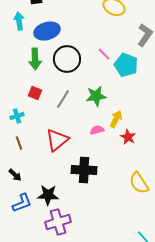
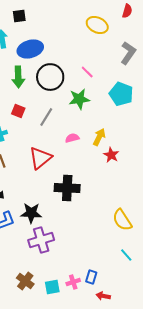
cyan pentagon: (126, 65) -> (121, 94), moved
green star: (96, 96) -> (79, 99), moved
pink semicircle: (97, 130) -> (72, 138), moved
yellow semicircle: (139, 183) -> (122, 220), moved

